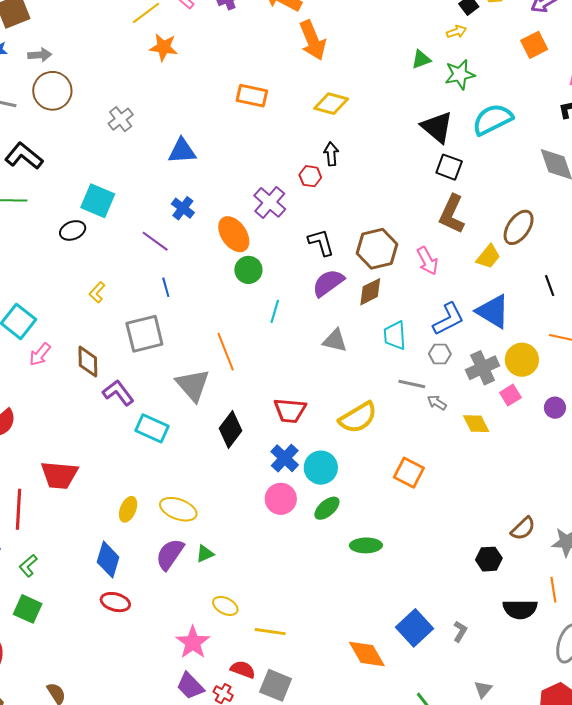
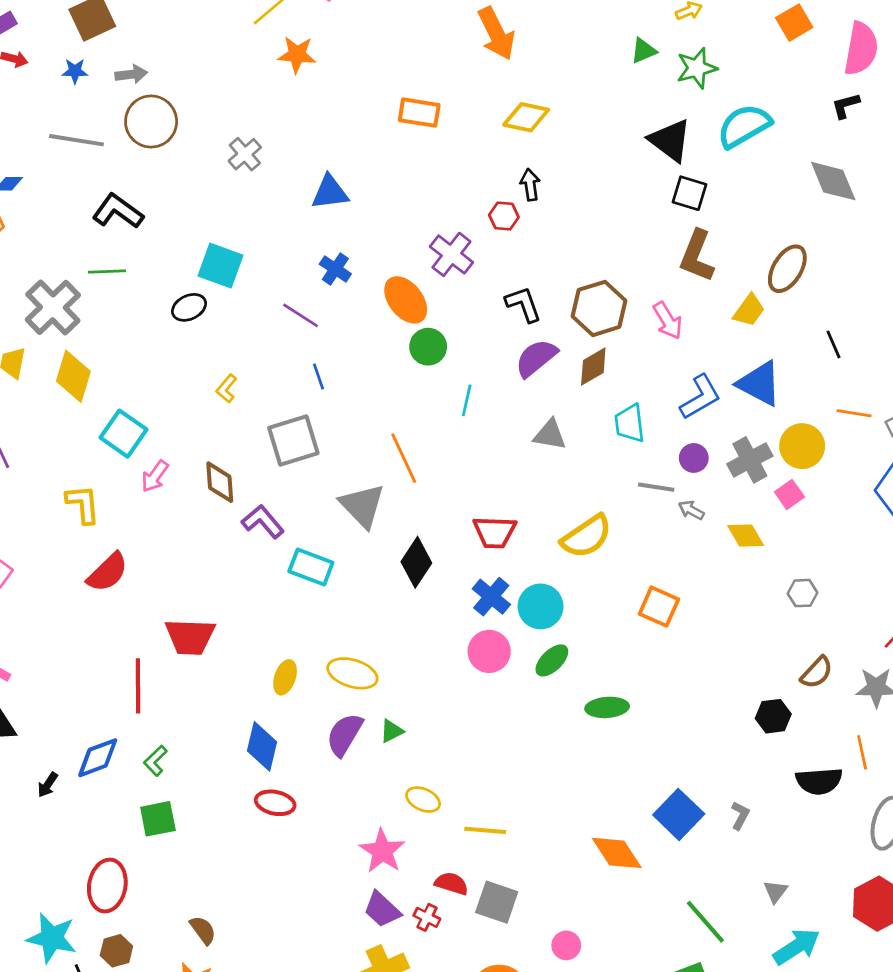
gray hexagon: (440, 354) -> (803, 593), moved
purple circle: (555, 408) -> (694, 458), moved
green square: (28, 609) -> (158, 819), turned -32

